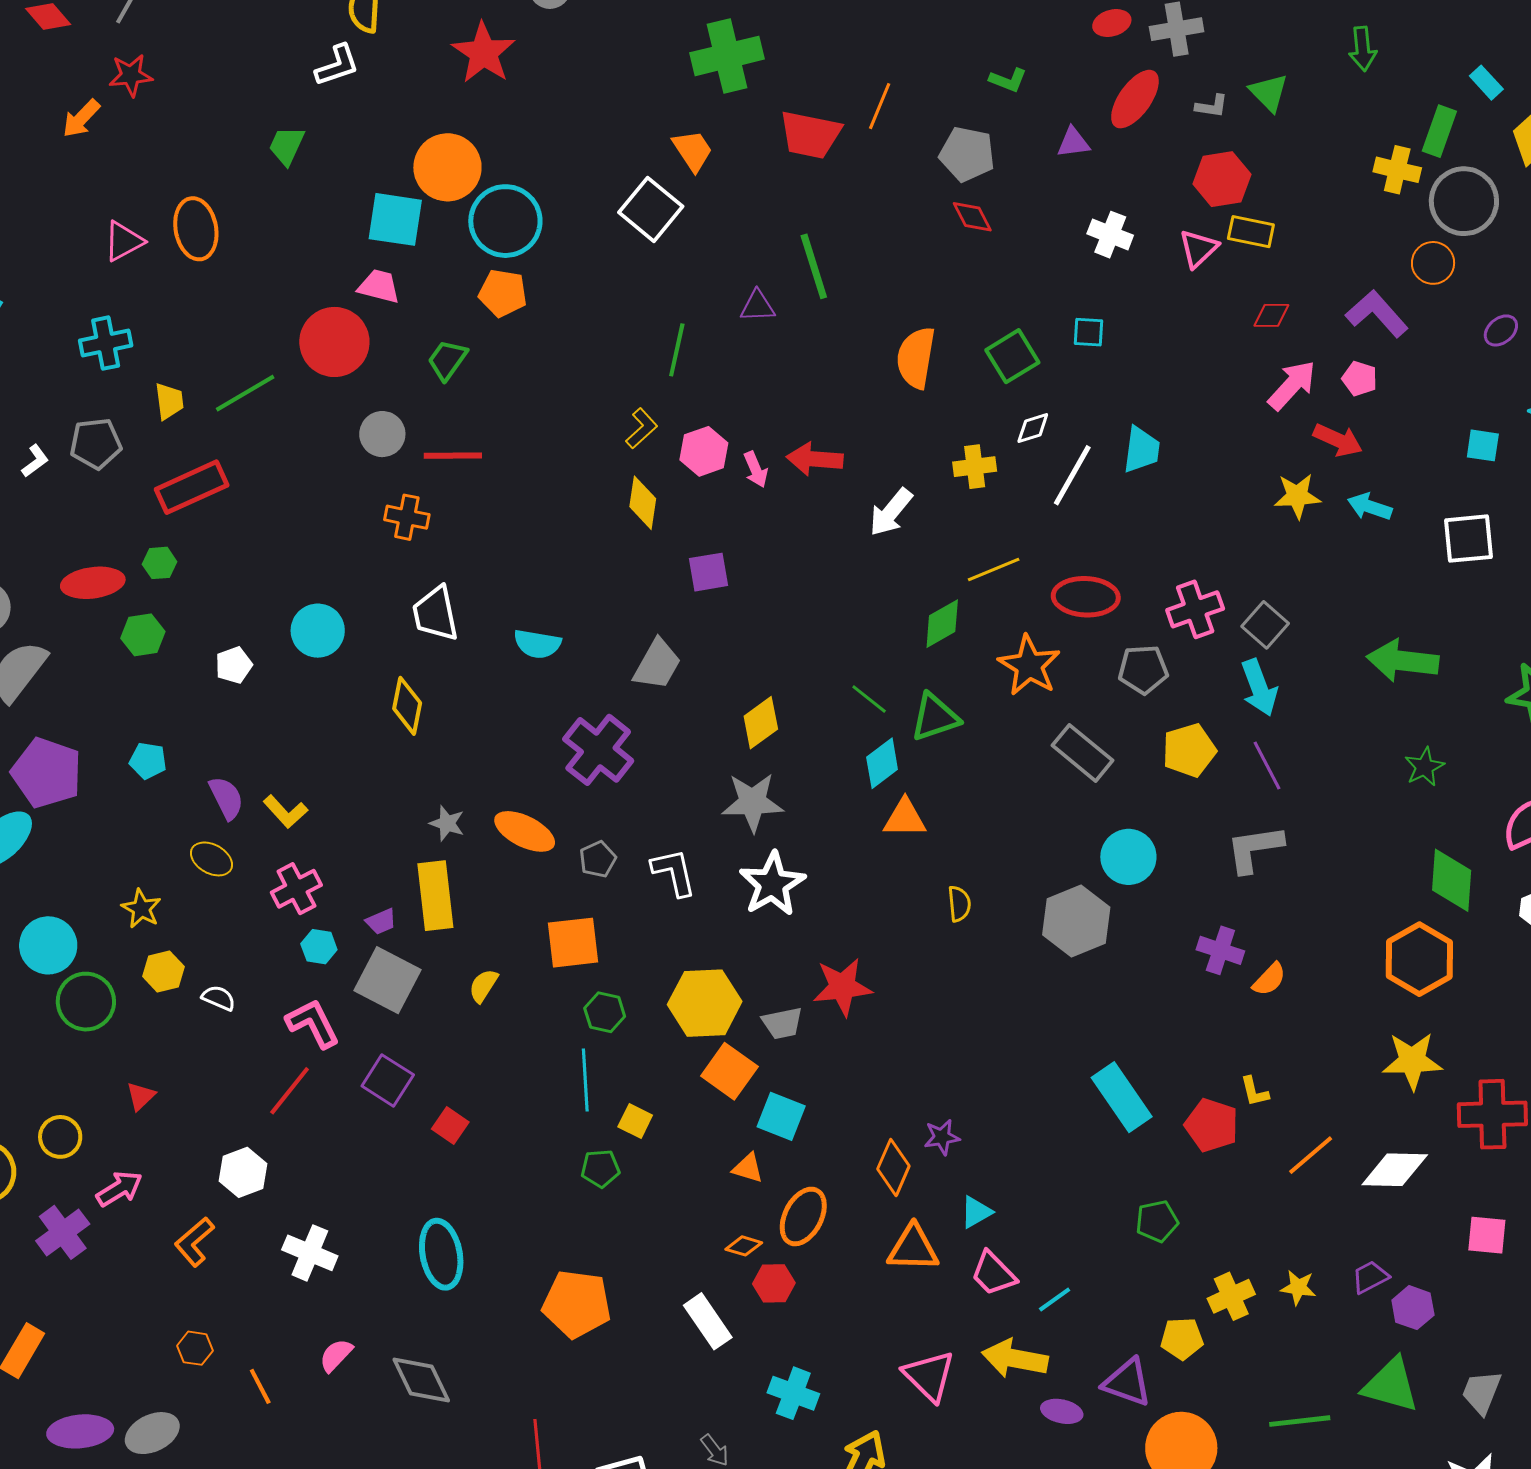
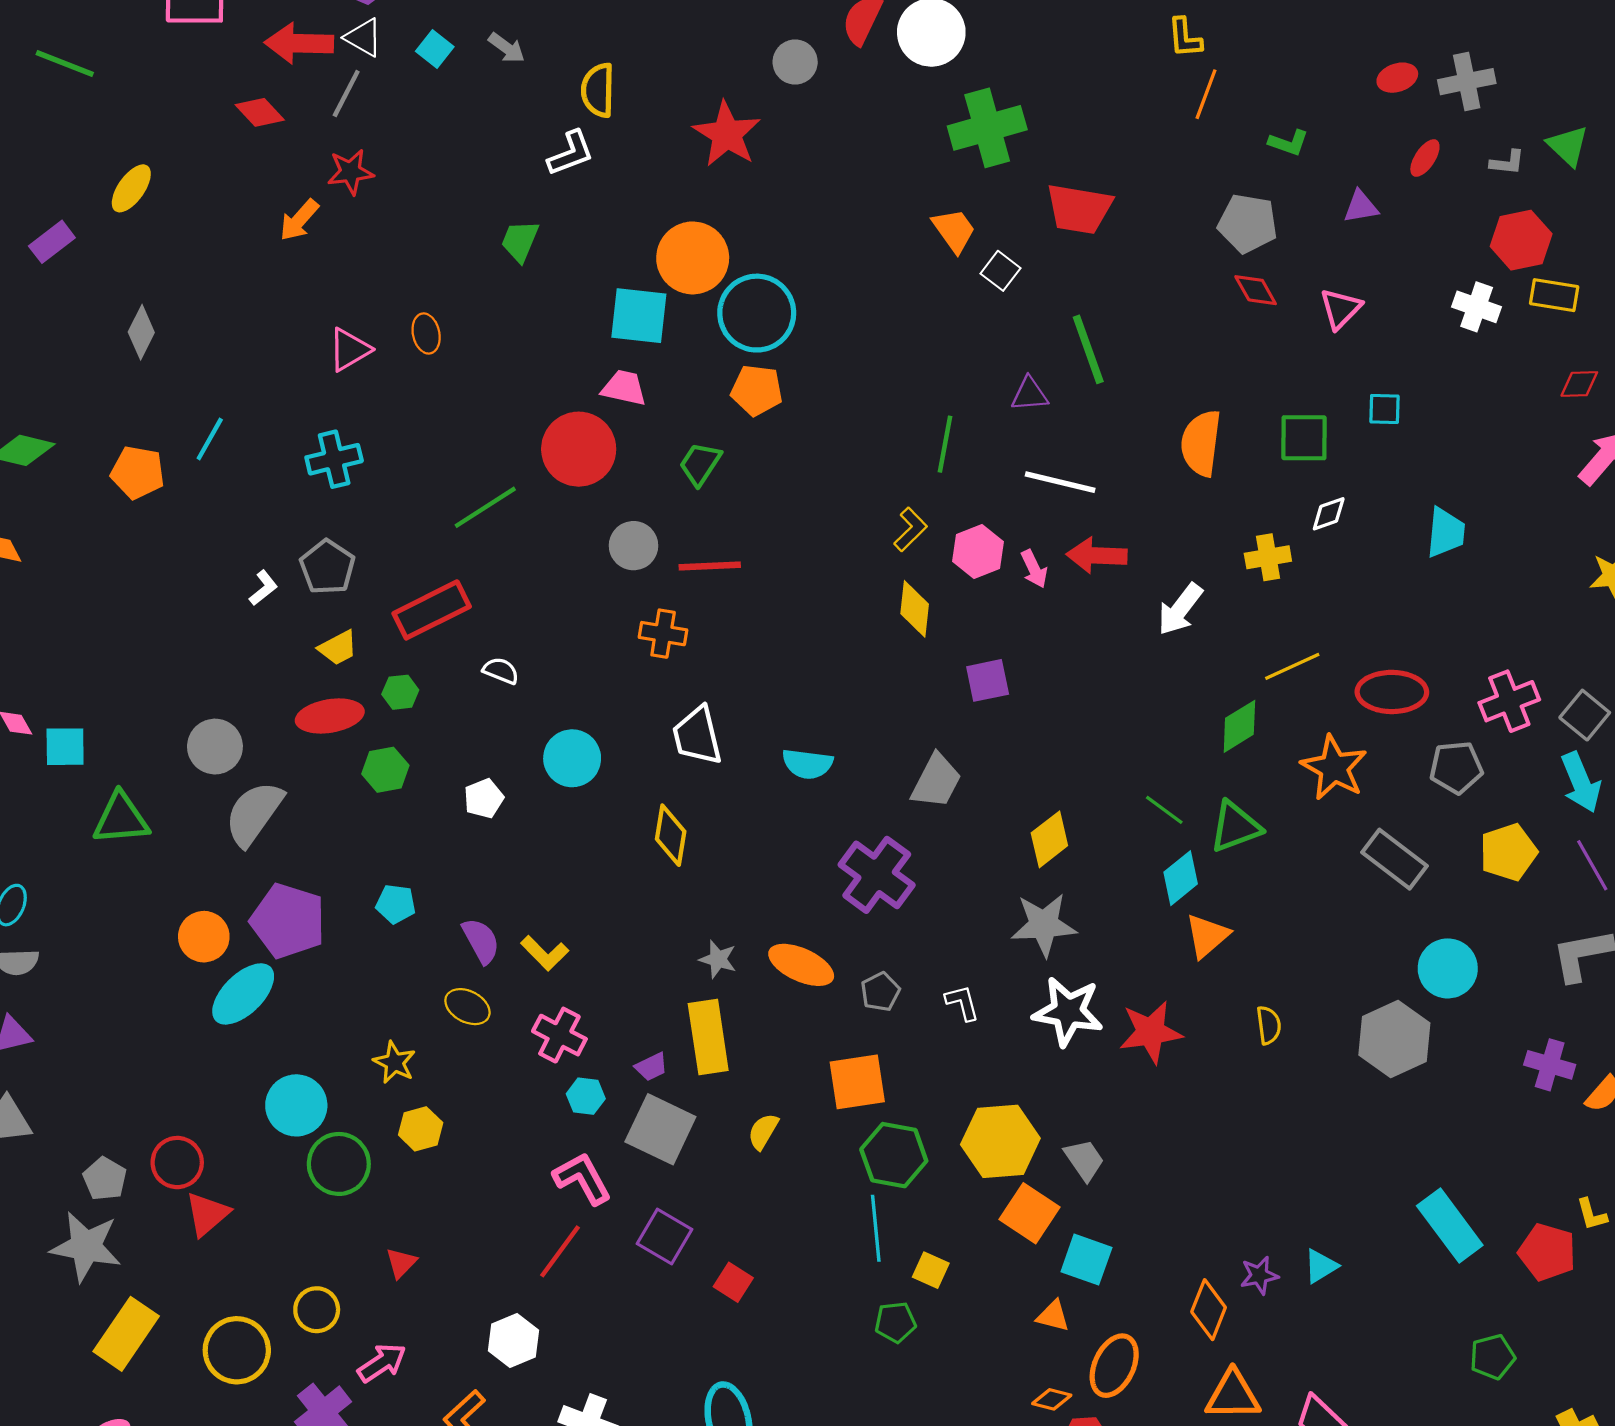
red ellipse: (1135, 99) -> (1425, 158), size x0.6
orange line: (880, 106) -> (1206, 94), moved
white square: (651, 209) -> (1000, 271), moved, size x0.6
orange ellipse: (196, 229) -> (426, 333), size x0.6
white cross: (1110, 235) -> (1477, 307), moved
pink triangle: (1198, 248) -> (1340, 309), moved
green square: (1012, 356) -> (1304, 438), turned 34
yellow trapezoid: (169, 401) -> (338, 648), moved, turned 72
gray pentagon: (96, 444) -> (327, 567), turned -30
white line: (1072, 475) -> (1060, 482), moved, turned 76
orange triangle: (905, 818) -> (1207, 936), turned -39
white L-shape: (674, 872) -> (962, 1003), size x0.7
white star: (772, 884) -> (1068, 1011), turned -30
pink cross: (296, 889) -> (559, 1035), turned -33
red star: (842, 987) -> (1151, 1032), moved
white semicircle: (219, 998) -> (501, 671), moved
green hexagon: (605, 1012) -> (894, 1155), size x1.5
gray trapezoid: (782, 1023) -> (1084, 1160), turned -111
cyan triangle: (976, 1212) -> (1321, 1266), moved

